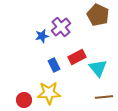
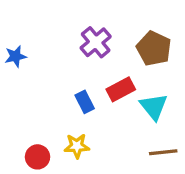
brown pentagon: (98, 15) -> (154, 49), moved
blue star: (42, 36) -> (16, 56), moved
yellow star: (49, 93) -> (77, 146), size x0.7

